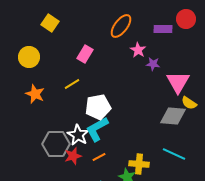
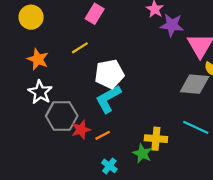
purple star: (153, 64) -> (172, 25), size x1.5
white star: (78, 135) -> (40, 92), moved
orange line: (99, 157) -> (103, 135), moved

